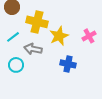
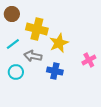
pink cross: (89, 36) -> (89, 60), moved
blue cross: (68, 64) -> (55, 71), moved

